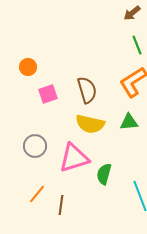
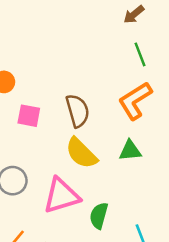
pink square: (48, 94) -> (29, 116), turned 30
yellow semicircle: (90, 124) -> (81, 153), turned 32

